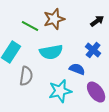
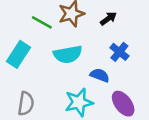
black arrow: (97, 21) -> (108, 19), moved
gray semicircle: (26, 76) -> (26, 104), moved

